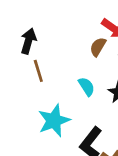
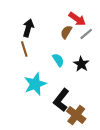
black arrow: (28, 41) -> (28, 28), moved

